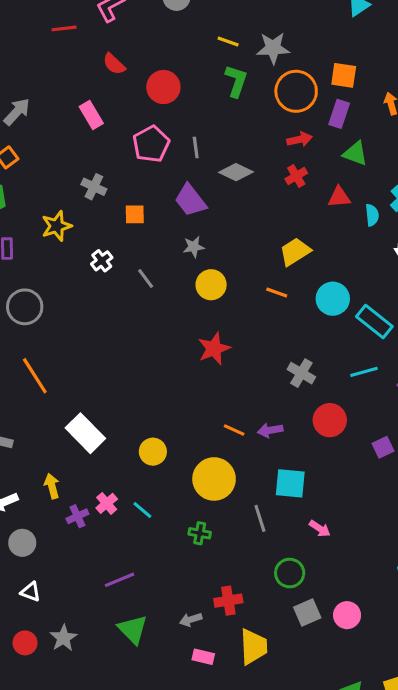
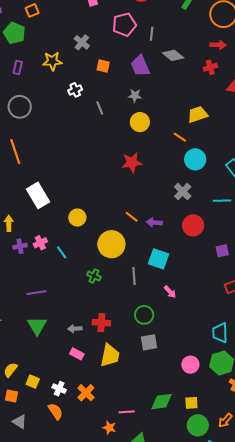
cyan circle: (333, 299) -> (195, 159), moved
pink circle: (347, 615) -> (190, 365), moved

